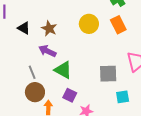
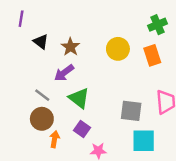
purple arrow: (47, 51) -> (64, 73), turned -72
gray line: (32, 72) -> (42, 95), turned -40
cyan square: (123, 97) -> (144, 141), size x1.5

